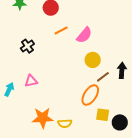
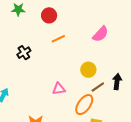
pink semicircle: (84, 35) -> (100, 34), moved
pink triangle: (31, 81) -> (59, 89), moved

